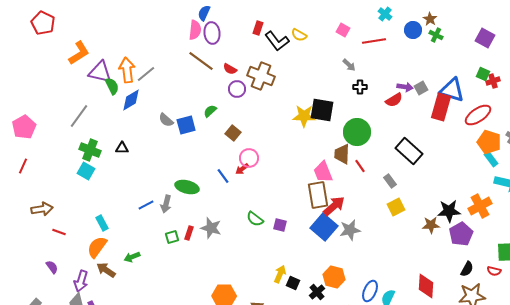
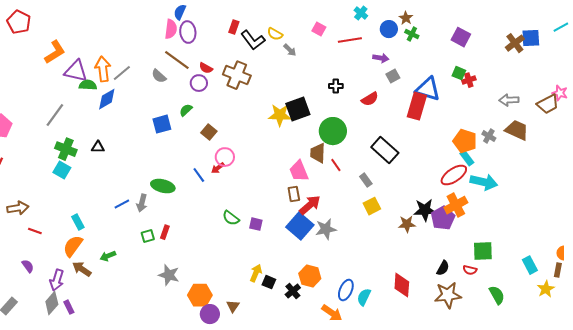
gray arrow: (349, 65) -> (290, 50), moved
green semicircle: (112, 86) -> (88, 85), turned -60
purple arrow: (405, 87) -> (381, 58), moved
gray square: (421, 88) -> (393, 76), moved
purple circle: (237, 89) -> (199, 83), moved
black square: (322, 110) -> (298, 109), turned -30
red ellipse: (478, 115) -> (454, 175), moved
gray semicircle: (166, 120) -> (159, 76), moved
brown rectangle: (318, 195) -> (294, 194), size x0.6
gray star: (211, 228) -> (169, 275), moved
purple pentagon: (461, 234) -> (443, 218), moved

